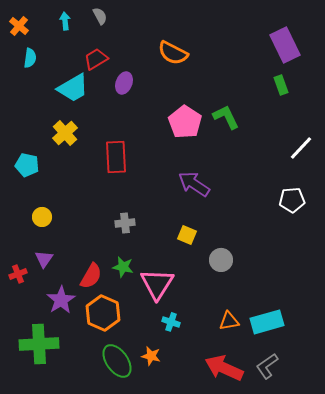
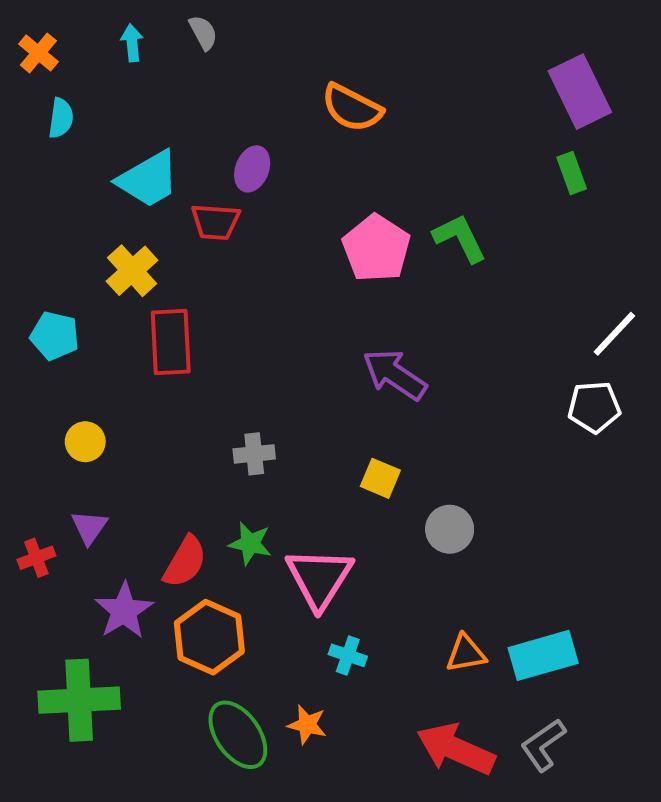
red trapezoid: (96, 59) -> (215, 222), moved, turned -145
white line: (301, 148) -> (614, 334), moved
red rectangle: (116, 157) -> (171, 342), moved

